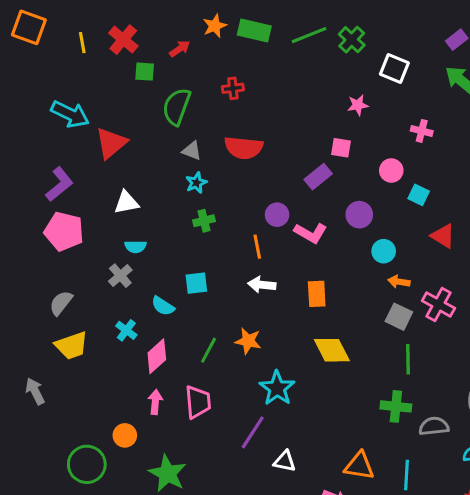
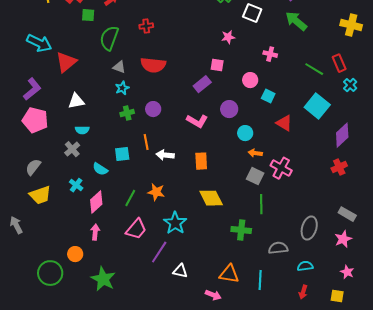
purple circle: (277, 215) -> (153, 109), moved
orange line: (257, 247) -> (146, 142), moved
pink trapezoid: (198, 402) -> (136, 229), moved, turned 45
green cross: (396, 406) -> (241, 230), moved

